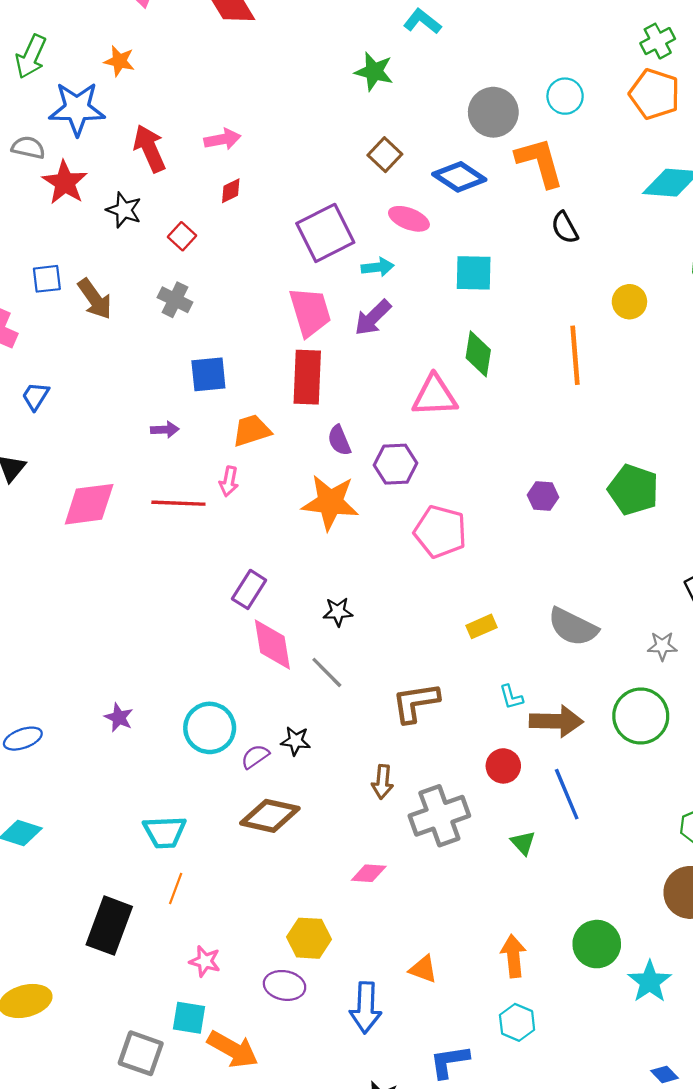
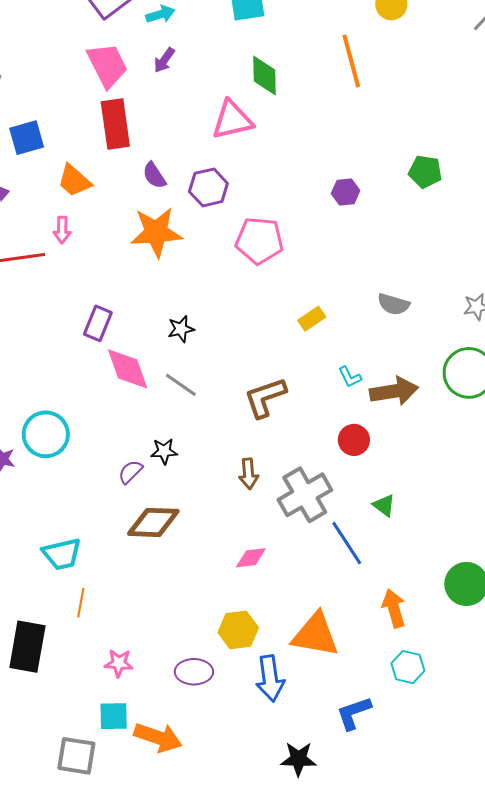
purple arrow: (373, 318) -> (164, 60), size x0.7
orange trapezoid: (252, 430) -> (74, 181), turned -111
green pentagon: (633, 490) -> (425, 172), size x0.7
gray semicircle: (573, 627) -> (394, 304), size x0.7
cyan circle: (210, 728) -> (46, 434), moved
blue line: (567, 794) -> (347, 543), moved
yellow hexagon: (309, 938) -> (238, 630), moved
orange triangle: (423, 969) -> (315, 635), size x1.8

